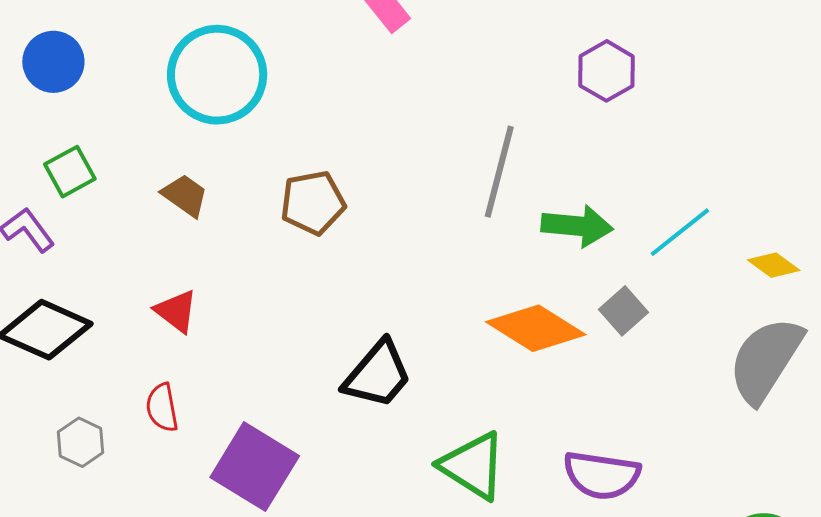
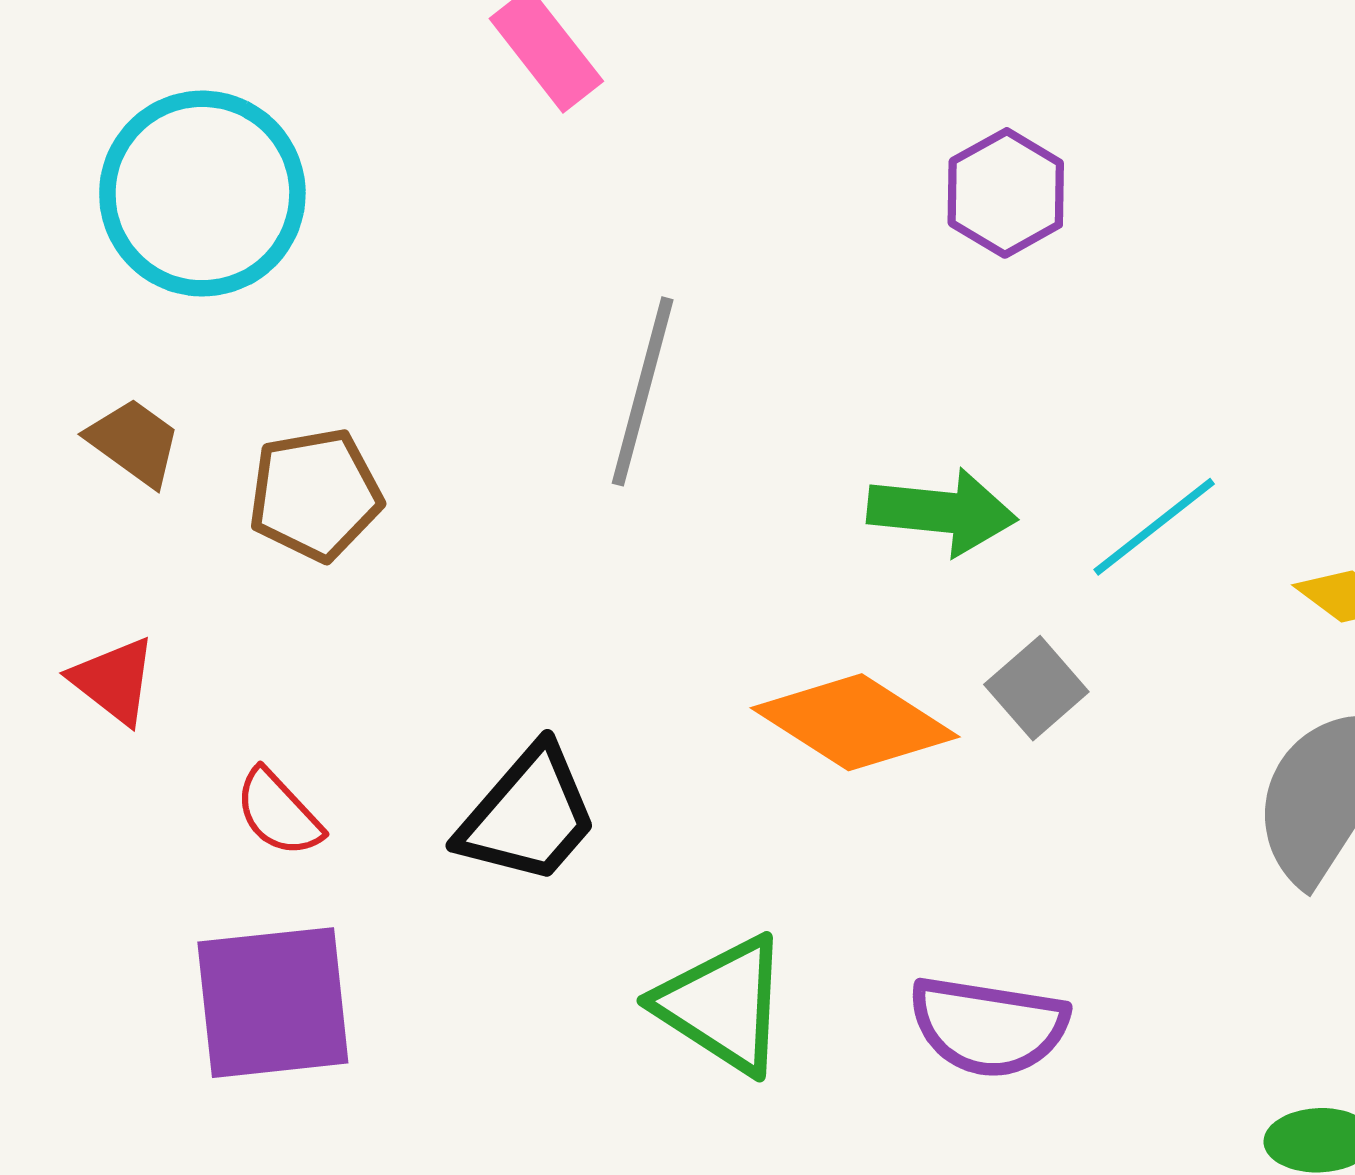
gray line: (499, 172) -> (643, 391), moved
brown pentagon: (313, 203) -> (315, 495), moved
red semicircle: (162, 408) -> (278, 813), moved, turned -33
purple square: (255, 467) -> (273, 1003), turned -38

